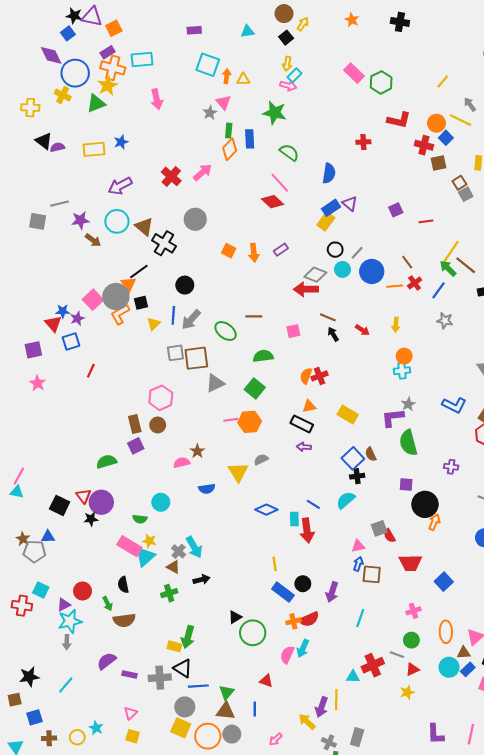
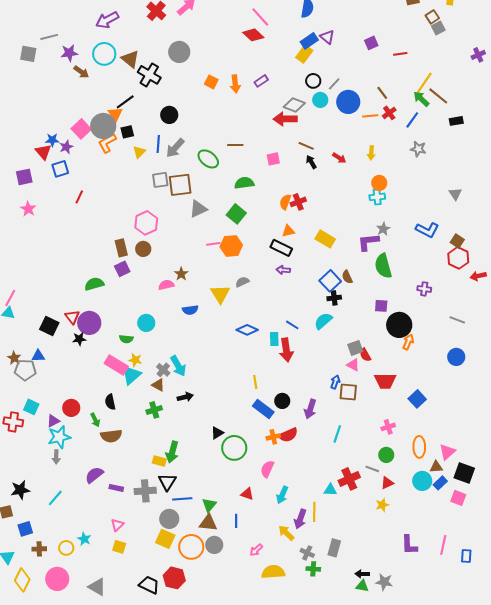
pink triangle: (358, 546) -> (353, 365), moved, turned 40
cyan arrow: (303, 648) -> (282, 495), moved
black triangle: (183, 668) -> (167, 482), turned 30

